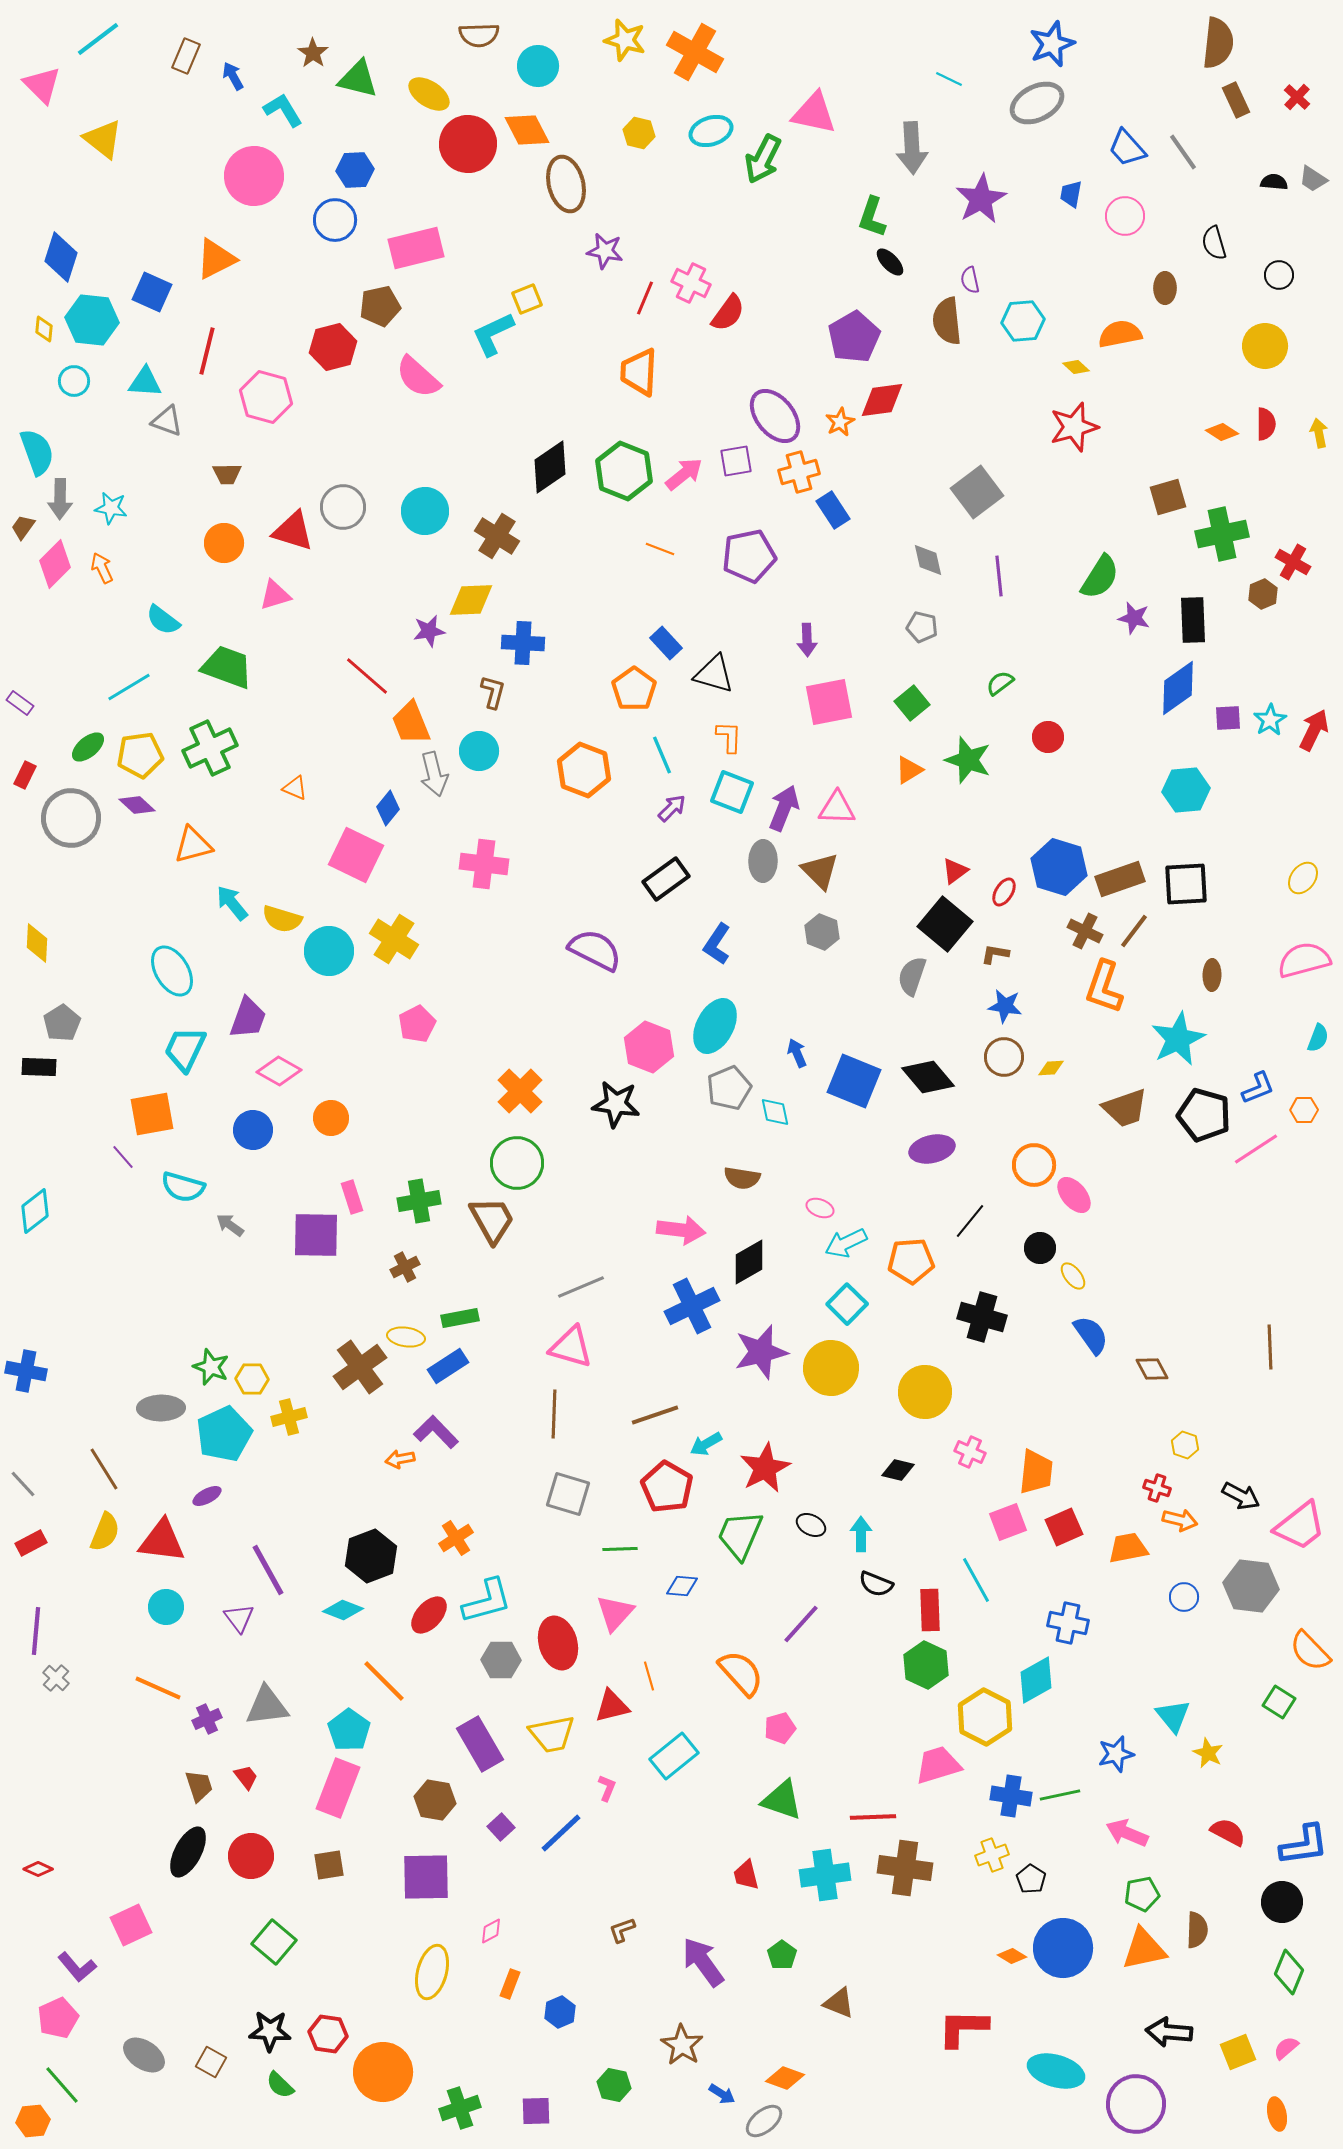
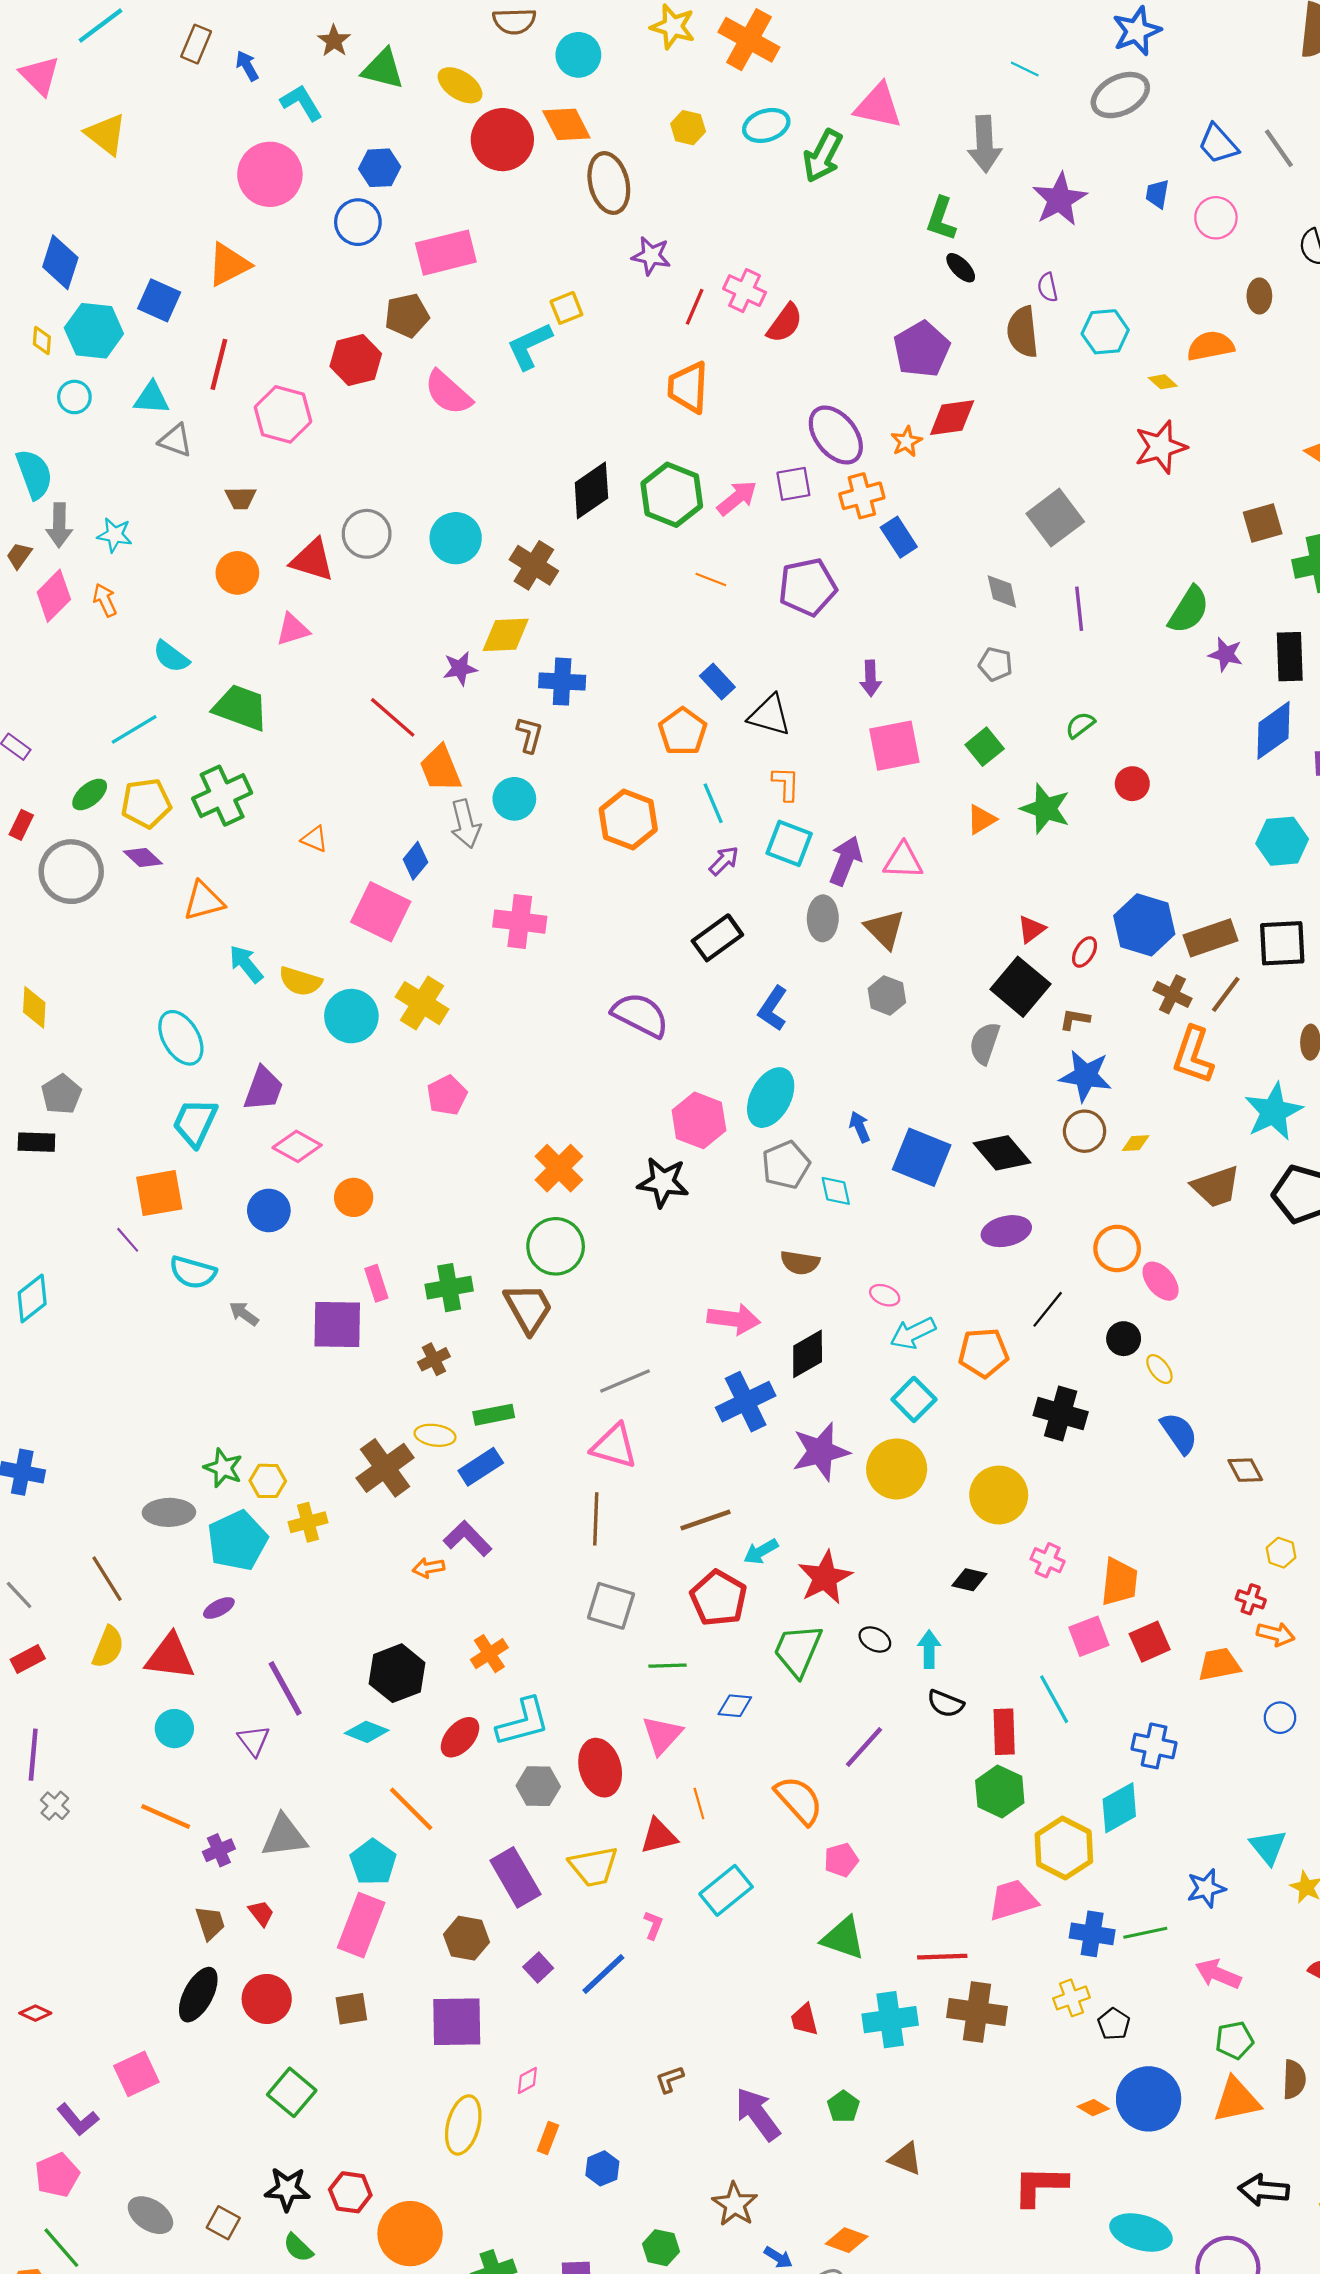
blue star: (1005, 1006) -> (1086, 1076), size x1.4

